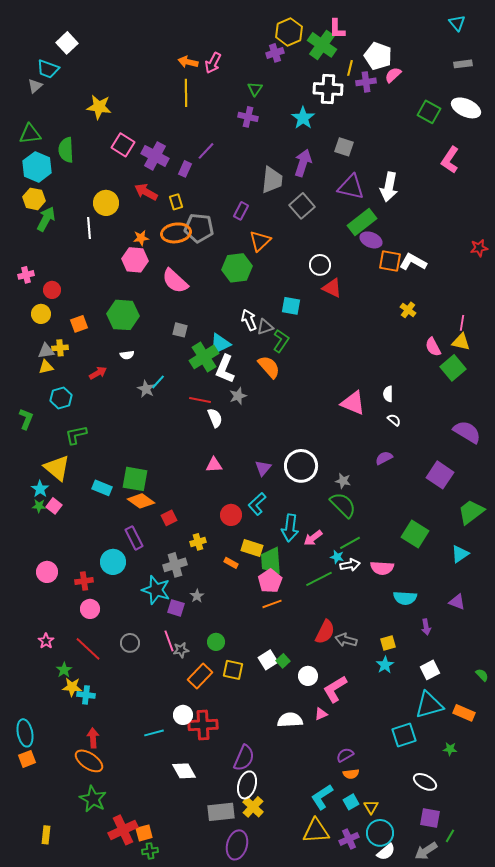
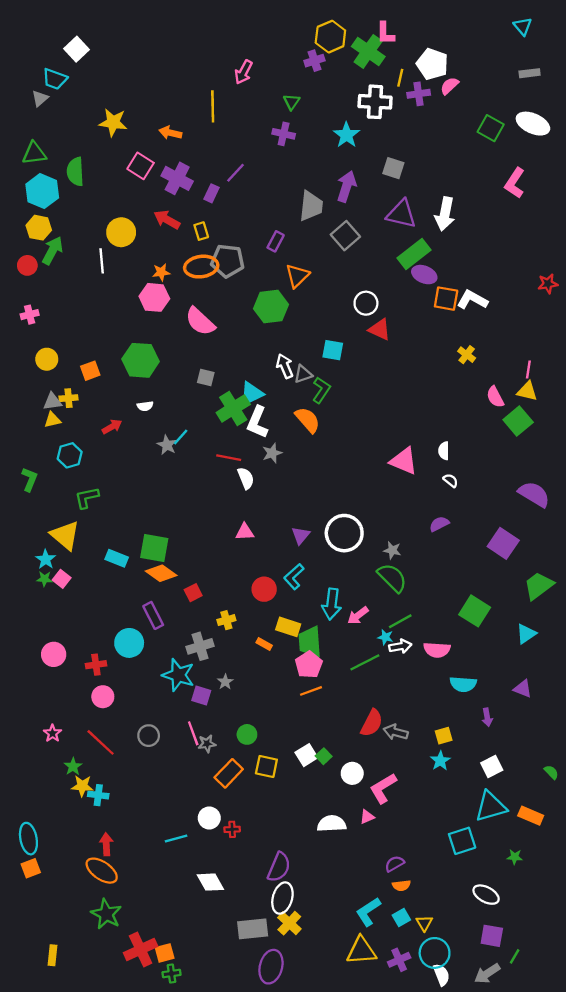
orange arrow: (188, 62) -> (170, 133), moved
red circle: (52, 290) -> (27, 265), moved
red cross: (203, 725) -> (232, 829), size x0.5
white semicircle: (386, 852) -> (441, 975), turned -72

